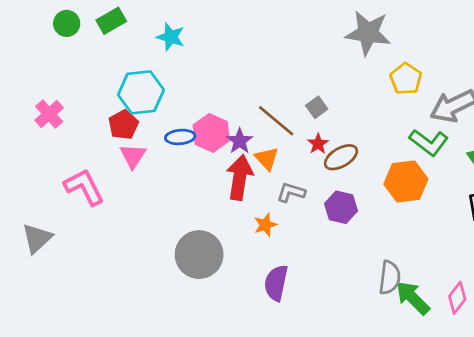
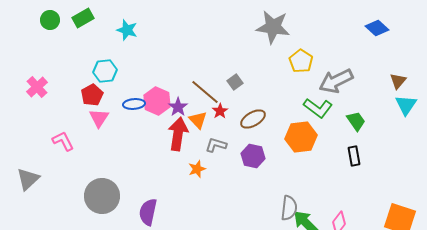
cyan hexagon: (141, 92) -> (105, 71), size x0.7
red star: (318, 144) -> (220, 111), moved
pink L-shape: (84, 187) -> (63, 141), size x0.7
gray circle: (199, 255) -> (102, 196), moved
purple semicircle: (276, 283) -> (148, 212), moved

